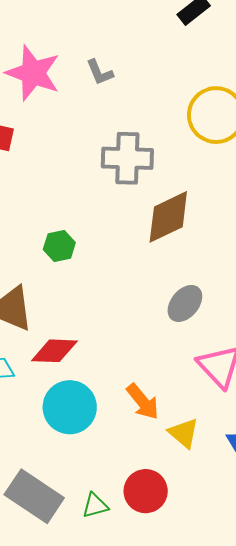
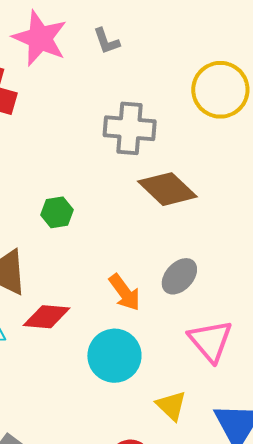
brown diamond: (168, 217) -> (167, 189), turned 66
orange arrow: (143, 402) -> (125, 292), moved
cyan circle: (70, 407) -> (114, 356), moved

